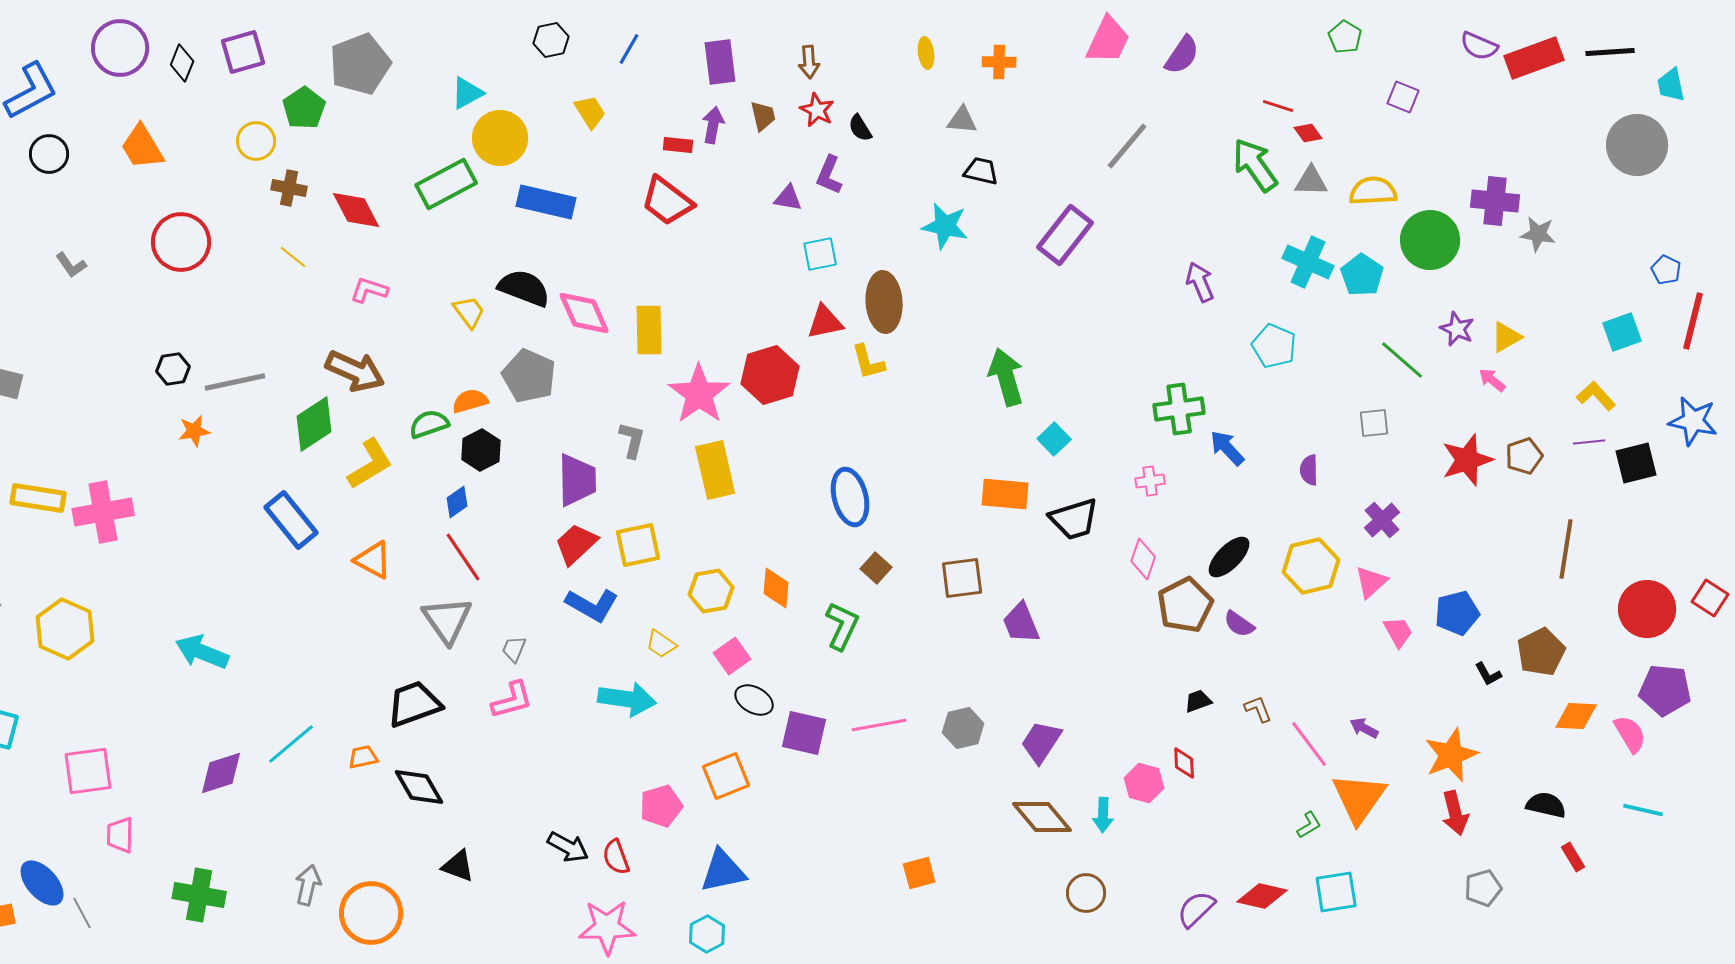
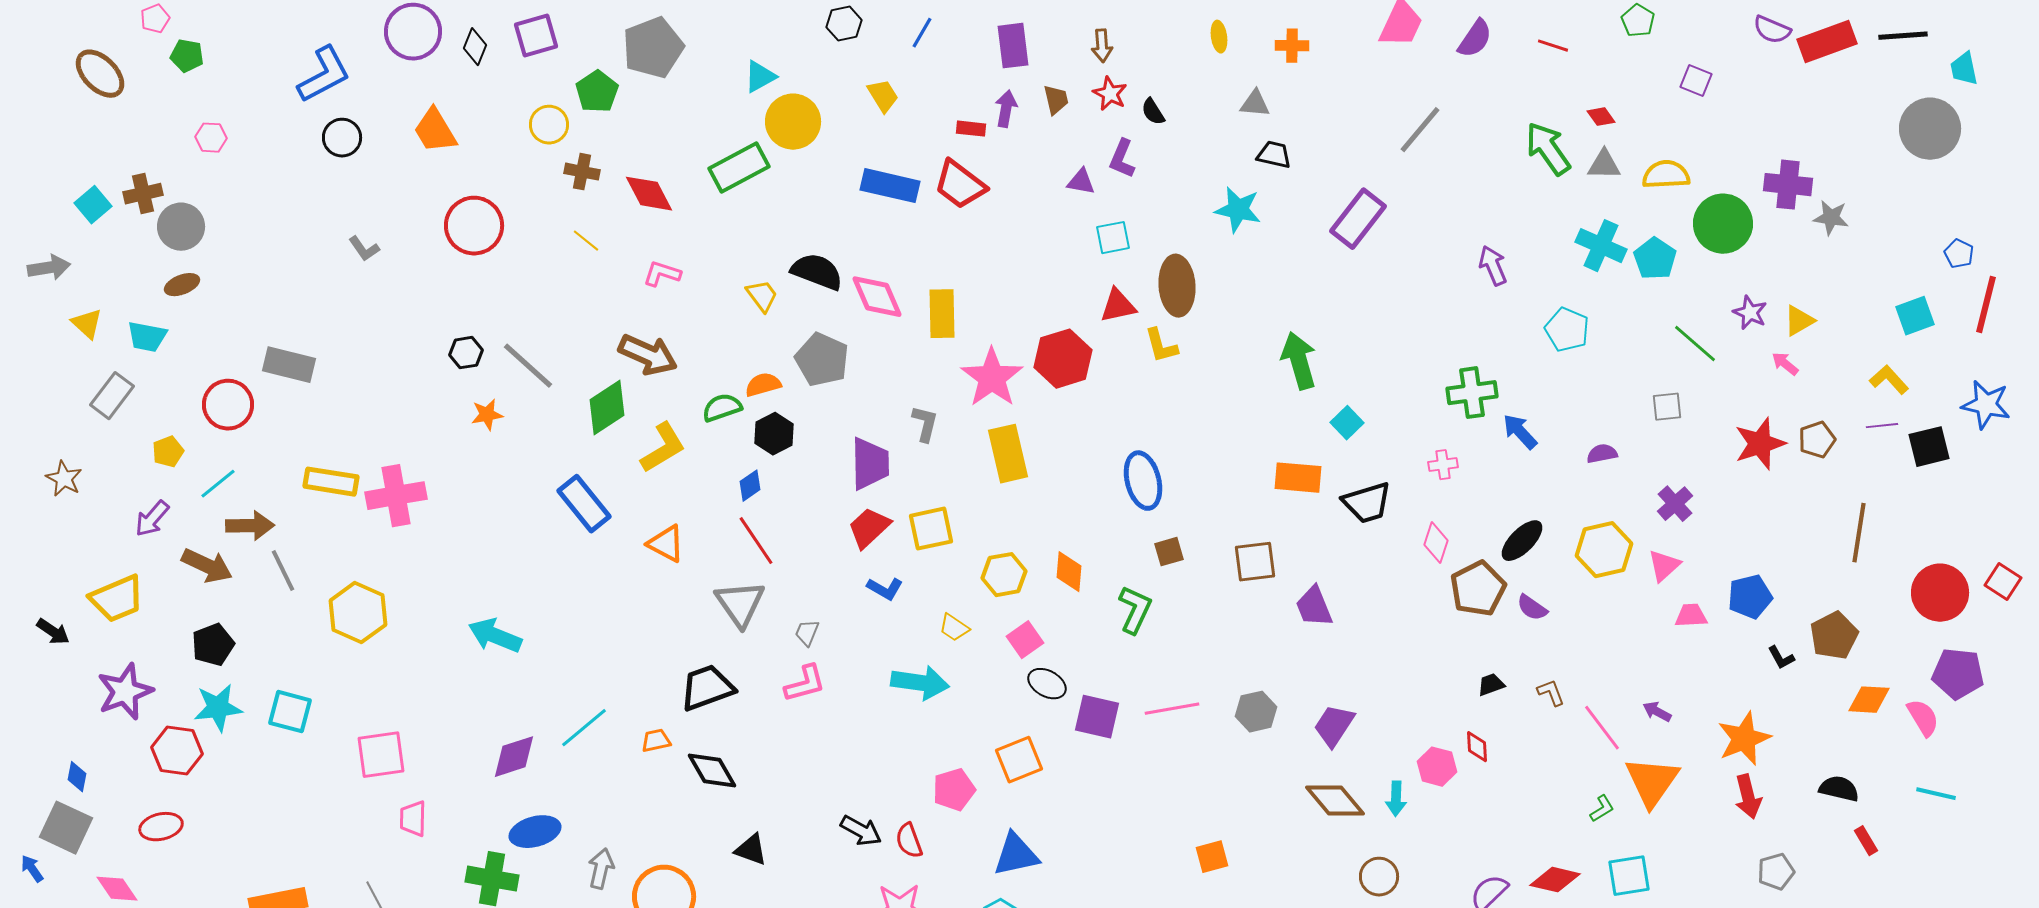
red line: (1278, 106) -> (1553, 46), moved
blue rectangle: (546, 202) -> (890, 186), moved
gray line: (235, 382) -> (528, 366), turned 54
purple semicircle: (1309, 470) -> (1602, 454), turned 80
brown square: (876, 568) -> (1169, 552), turned 32
blue L-shape: (592, 605) -> (885, 589), size x0.7
pink trapezoid: (1398, 632) -> (1691, 616), turned -64
blue ellipse: (42, 883) -> (535, 832), moved, turned -63

